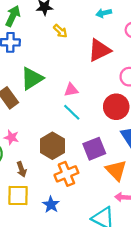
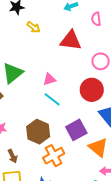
red triangle: (99, 50) -> (71, 40), turned 40

